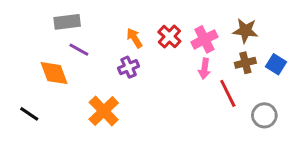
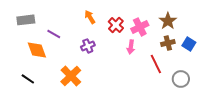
gray rectangle: (67, 22) -> (26, 20), moved
brown star: (245, 31) -> (168, 21), turned 30
orange arrow: (134, 38) -> (90, 17), moved
pink arrow: (204, 69) -> (131, 47), moved
black line: (29, 114) -> (28, 79), moved

